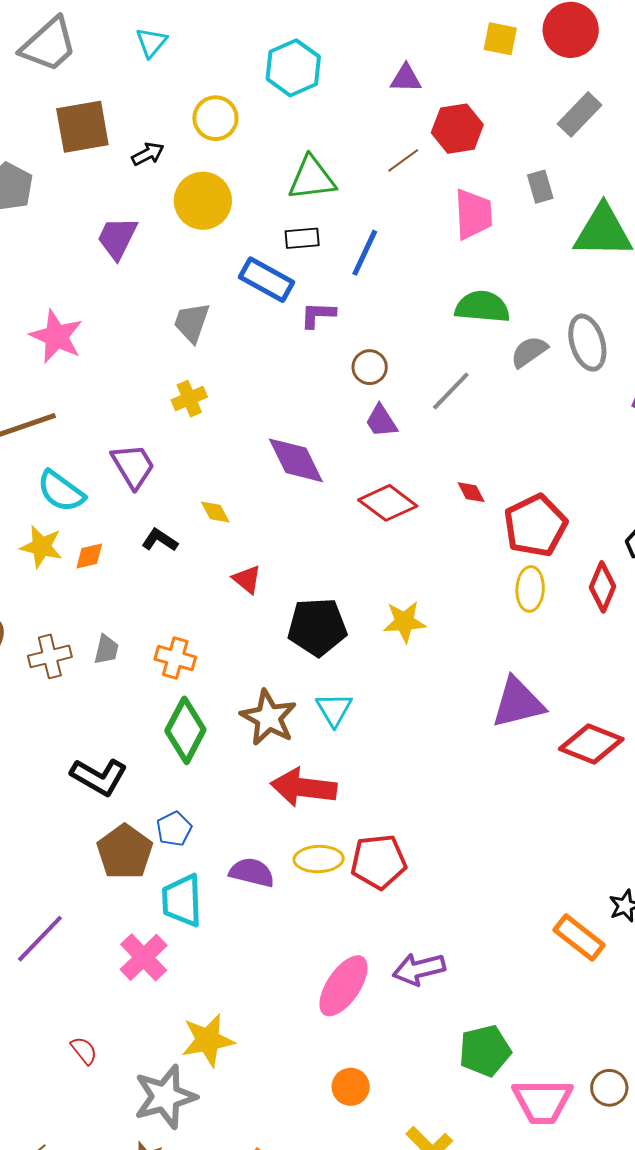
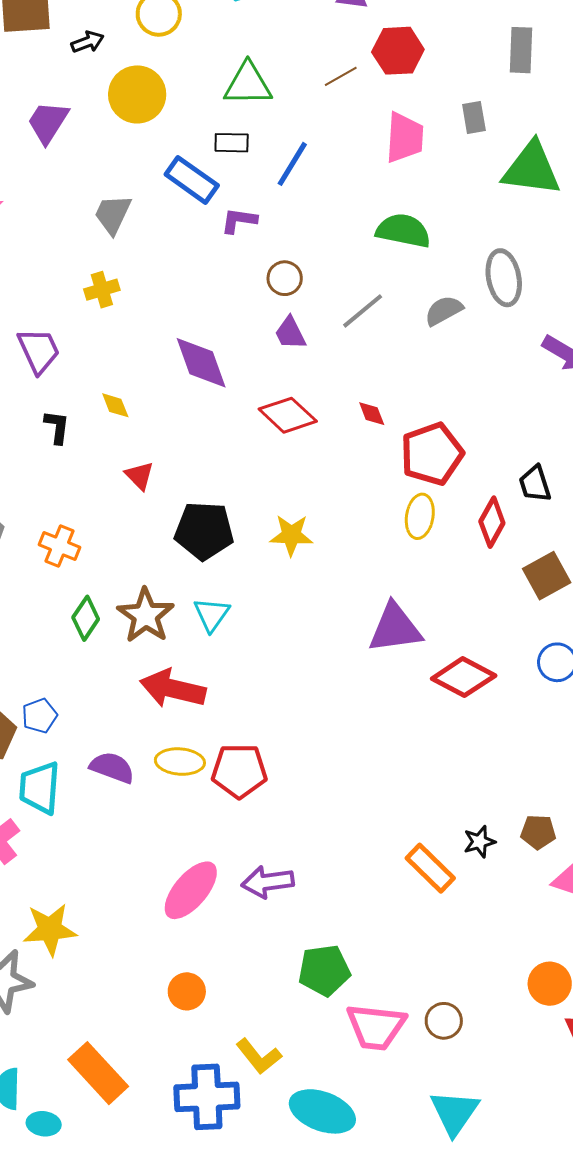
gray rectangle: (580, 114) -> (521, 50), turned -48
gray semicircle: (529, 352) -> (444, 310), moved
black L-shape: (160, 540) -> (57, 427), turned 57
green diamond: (185, 730) -> (86, 618), moved, size x0.7

